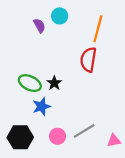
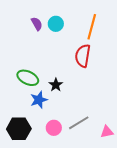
cyan circle: (60, 16) -> (56, 24), moved
black star: (54, 83) -> (56, 85), moved

